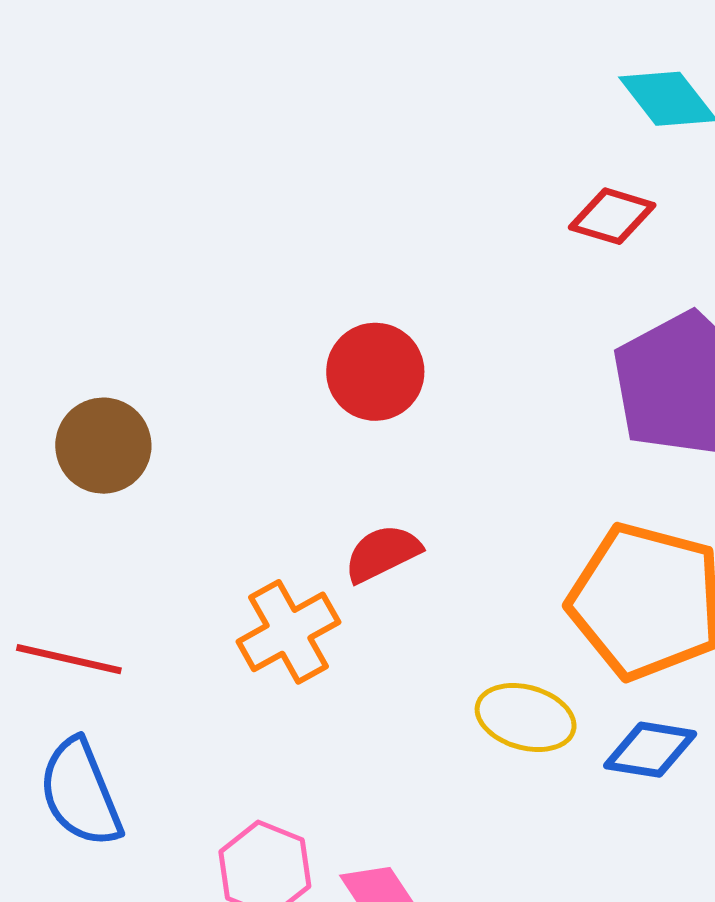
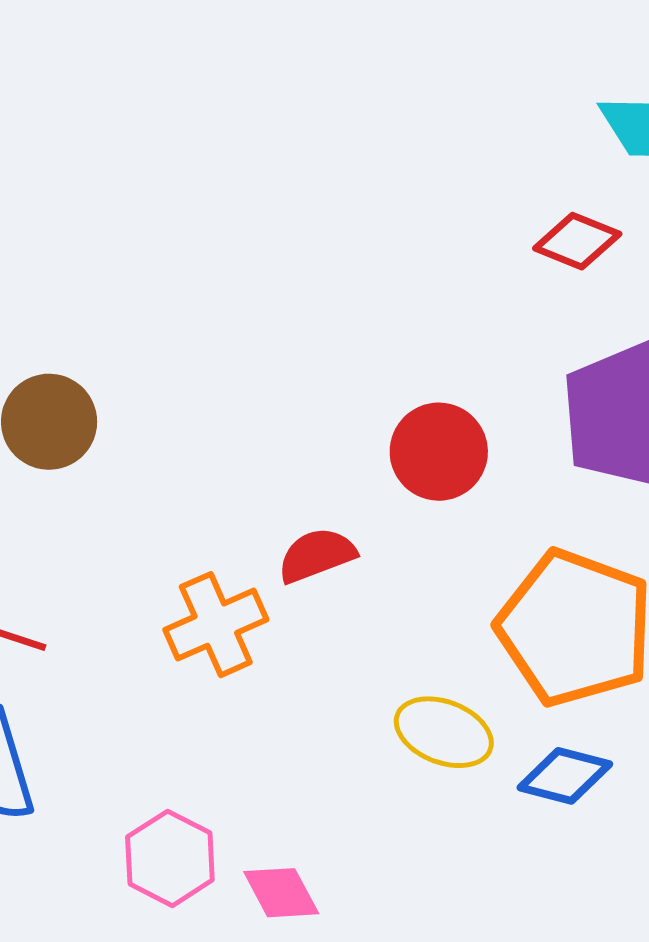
red circle: (375, 372) -> (439, 452), moved

